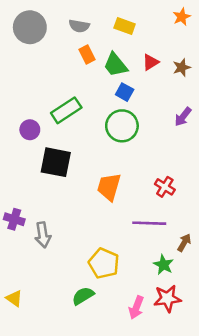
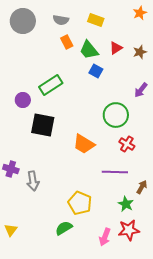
green circle: (122, 126) -> (116, 115), moved
orange trapezoid: (109, 187) -> (84, 144), turned -75
yellow triangle: (14, 298) -> (11, 230), turned 32

